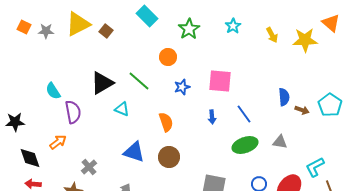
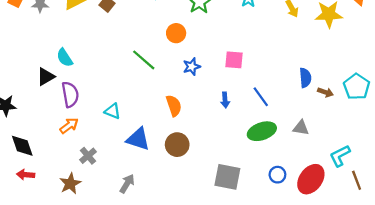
pink square: (220, 81) -> (234, 60), size x0.7
black triangle: (102, 83) -> (46, 77), moved, size x0.7
cyan semicircle: (53, 91) -> (65, 58), moved
cyan triangle: (122, 109) -> (113, 111), moved
orange arrow: (58, 142) -> (69, 126), moved

